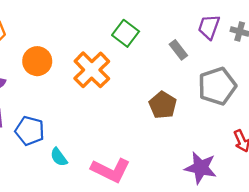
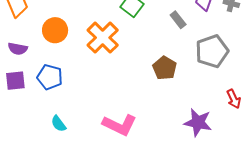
blue pentagon: (30, 131) -> (50, 77), moved
cyan semicircle: (59, 157) -> (59, 124), moved

